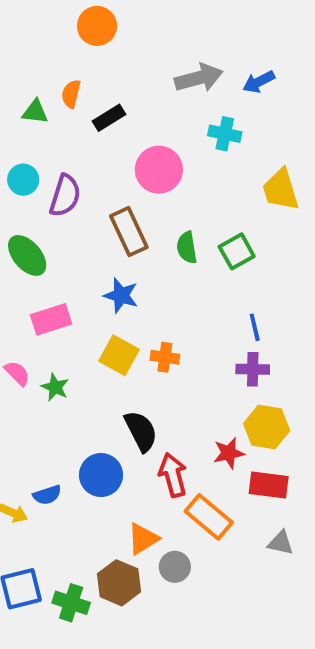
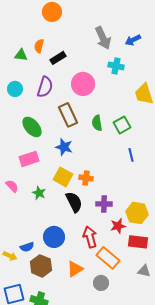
gray arrow: (199, 78) -> (103, 38), turned 80
purple semicircle: (65, 196) -> (45, 87), moved
green ellipse: (27, 255) -> (32, 127), moved
blue line: (255, 327) -> (131, 155), moved
purple cross: (253, 369) -> (104, 204), moved
green star: (55, 387) -> (39, 193), moved
black semicircle: (141, 431) -> (74, 202), moved
gray circle: (175, 567) -> (101, 283), moved
brown hexagon: (119, 583) -> (41, 266), moved

